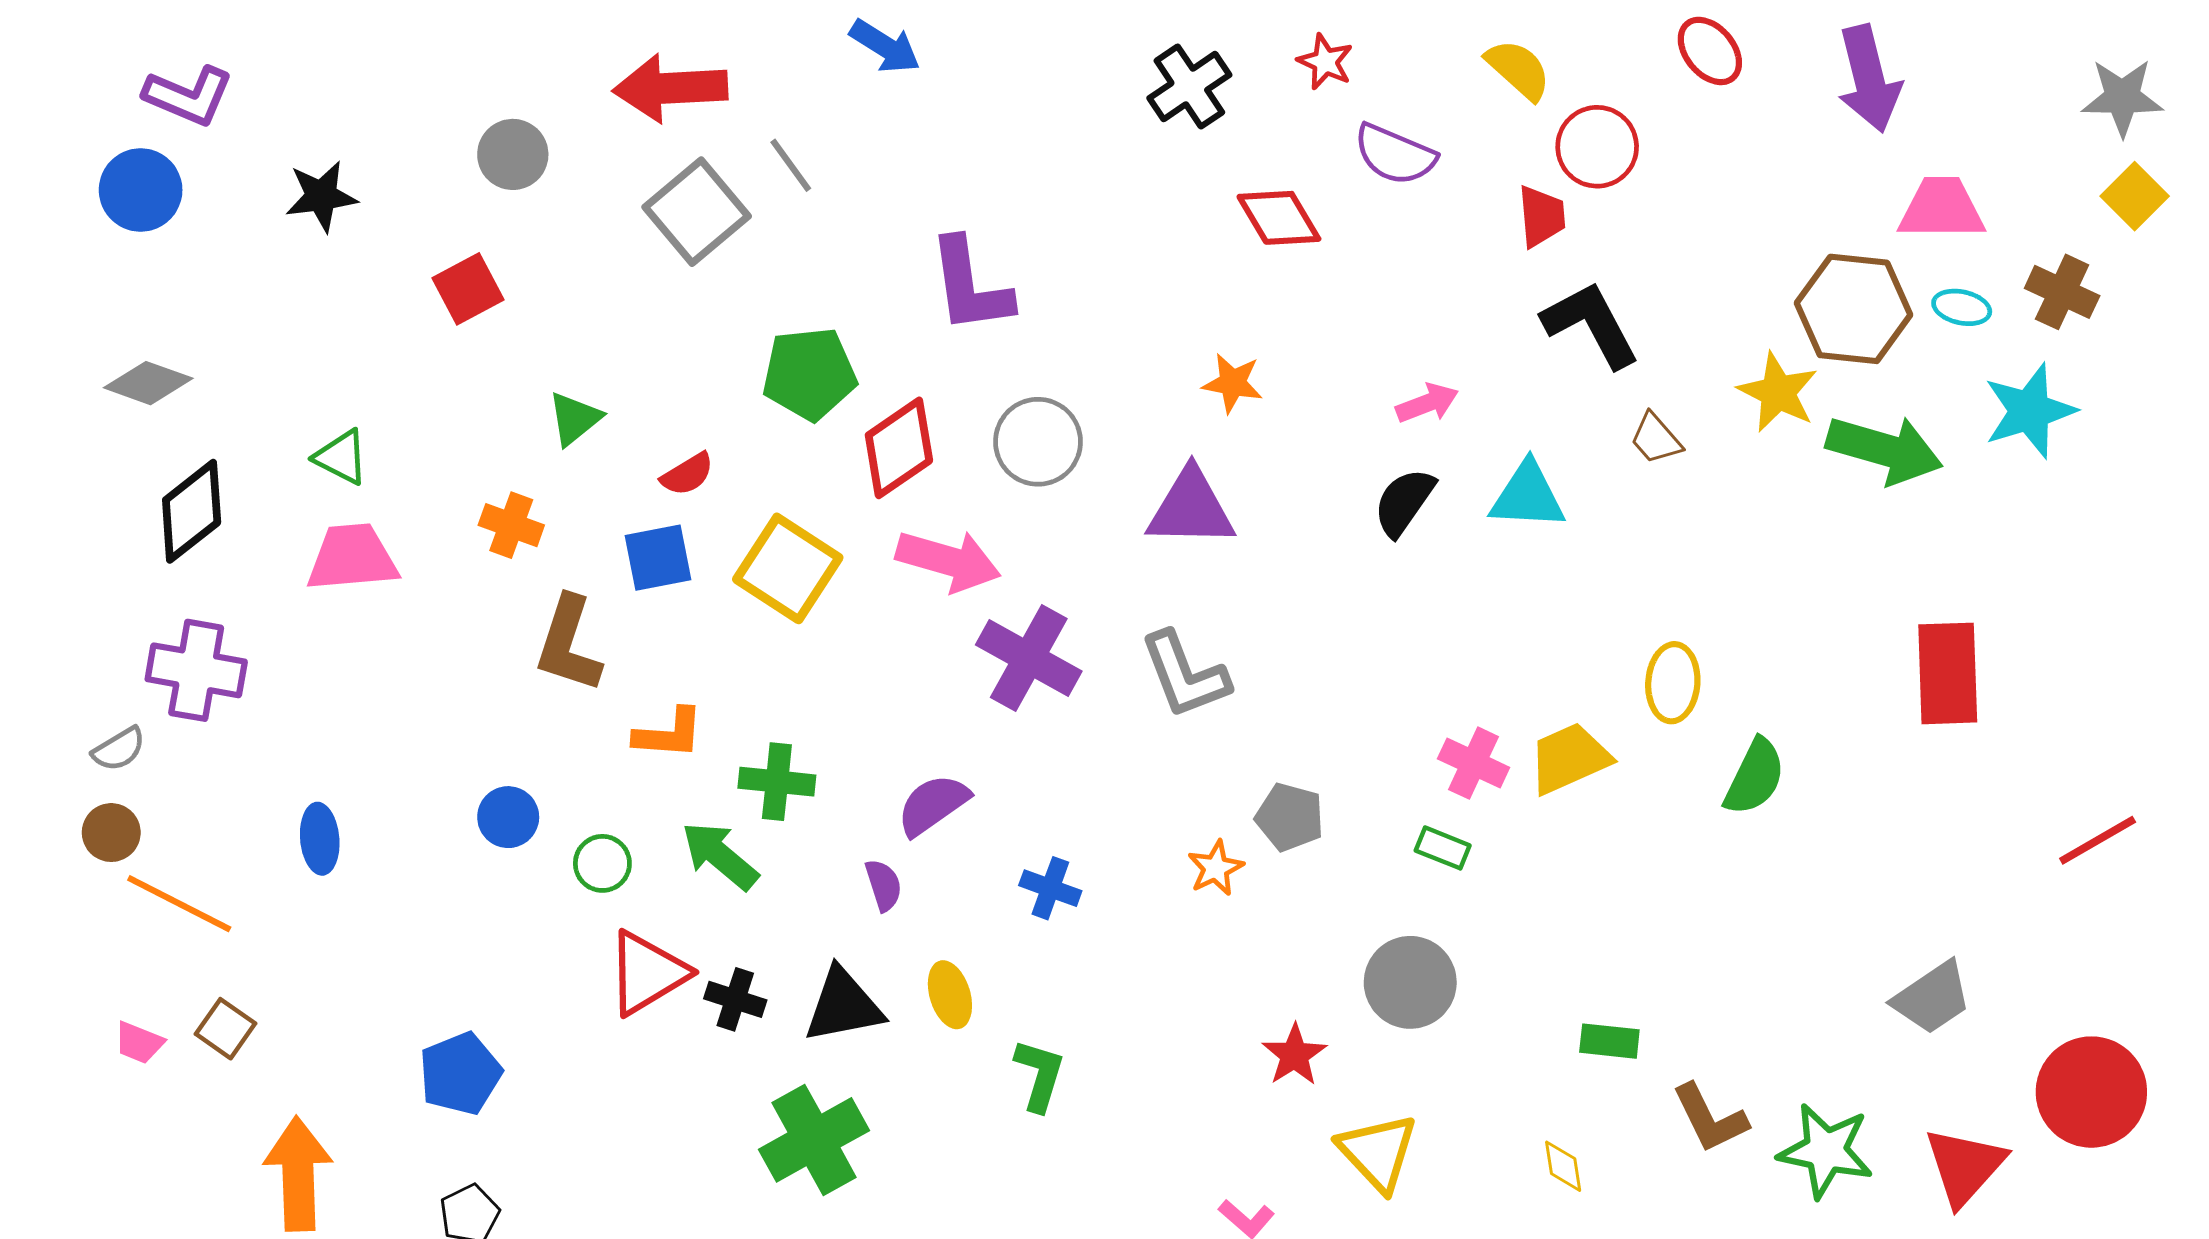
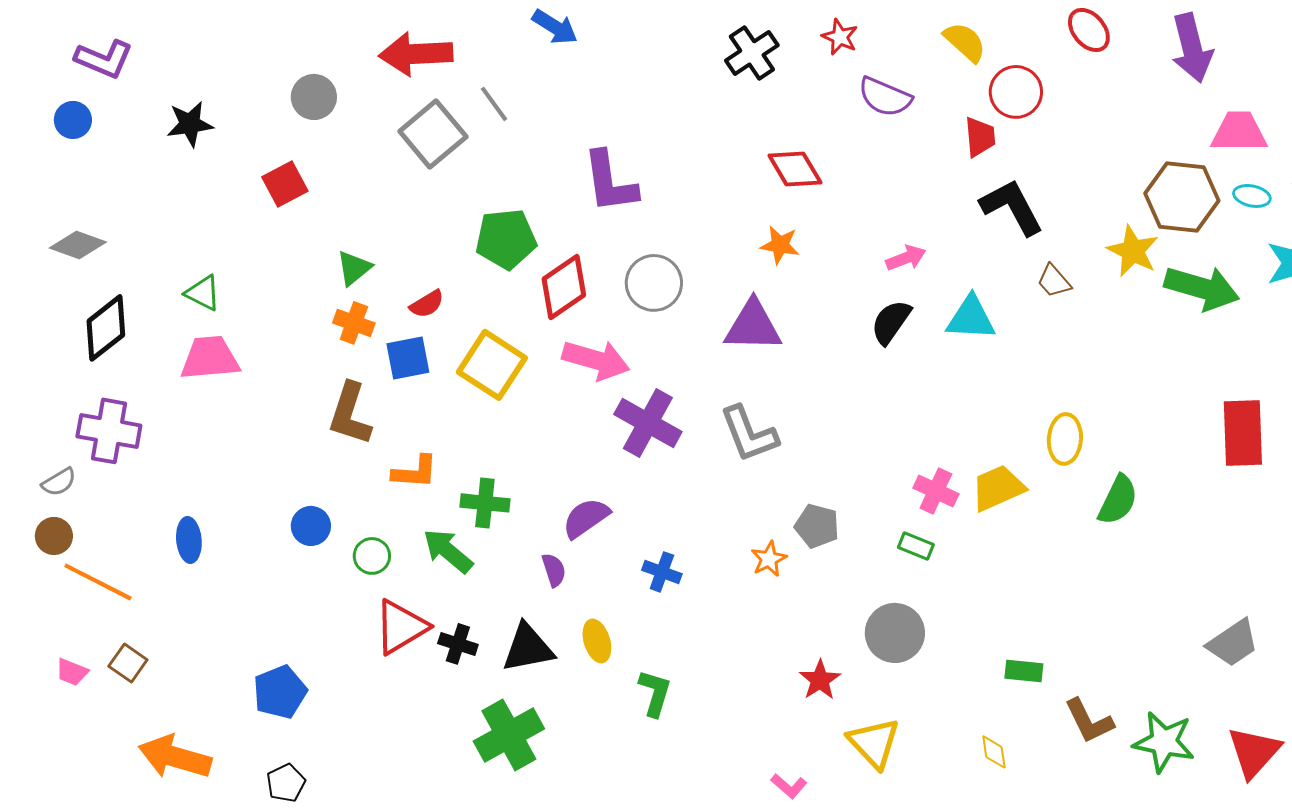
blue circle: (141, 190) -> (73, 120), size x0.7
red diamond: (1279, 218) -> (795, 169), moved
orange cross: (511, 525) -> (354, 323), moved
orange arrow: (298, 1174) -> (175, 757), turned -72

